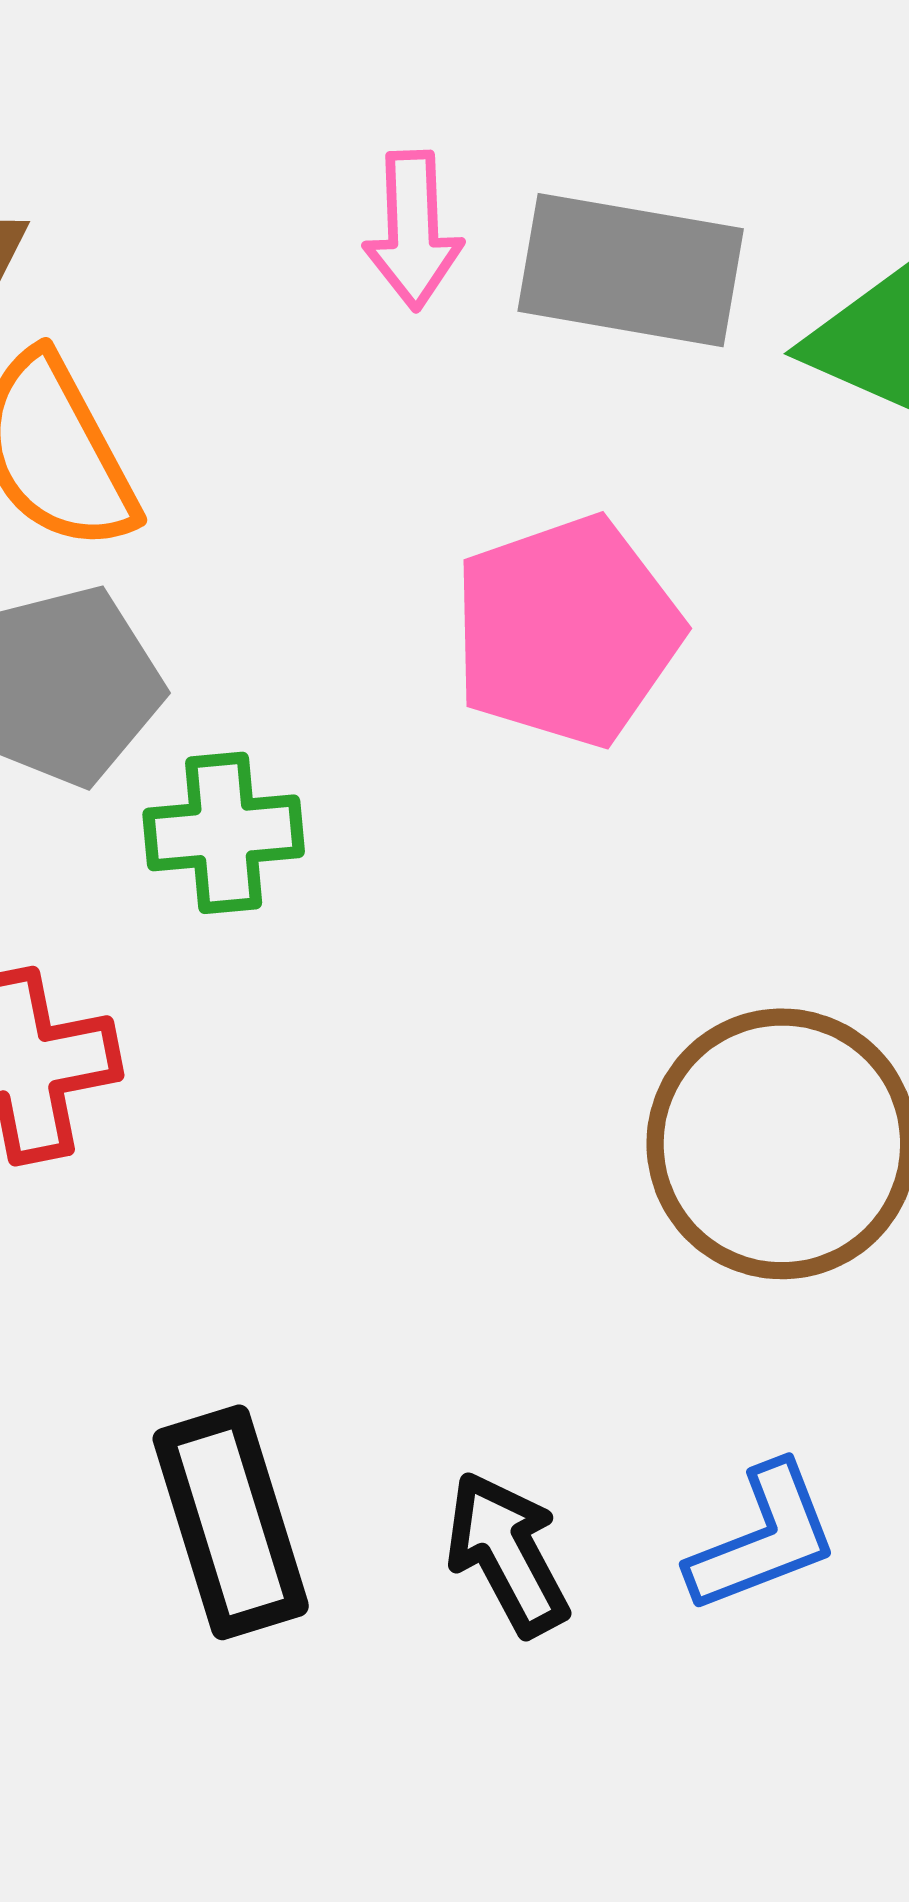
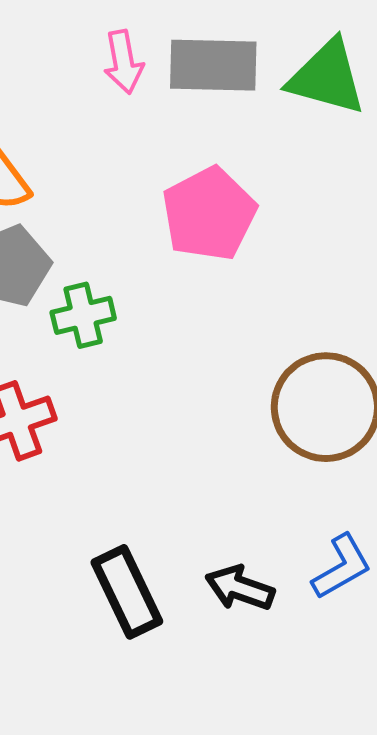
black arrow: (507, 1554) -> (240, 588), turned -34

